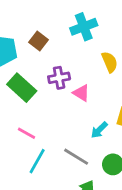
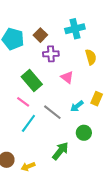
purple cross: (59, 78) -> (51, 54), moved
green rectangle: (22, 88) -> (32, 80), moved
gray line: (76, 157) -> (52, 112), moved

